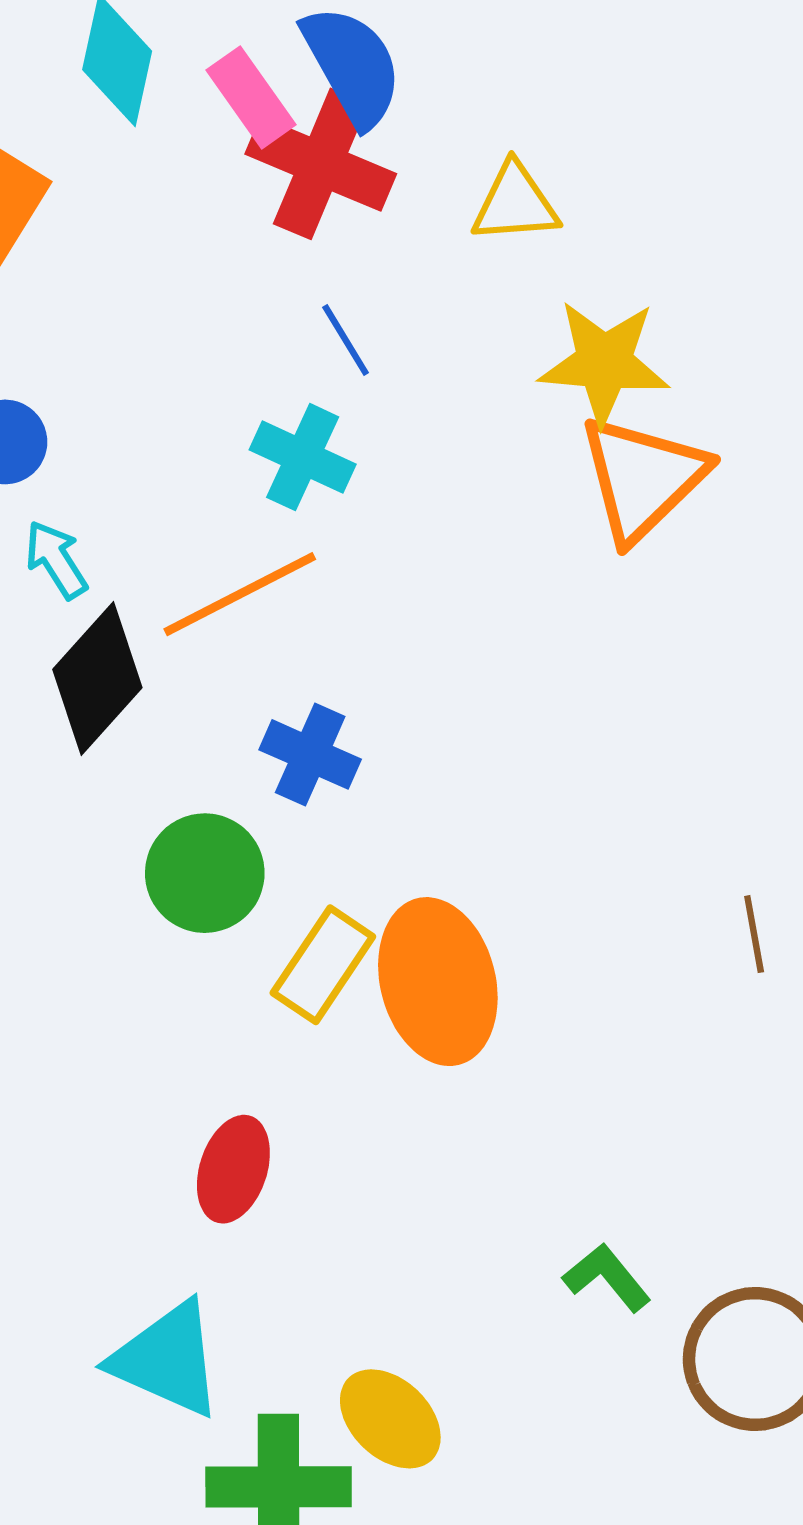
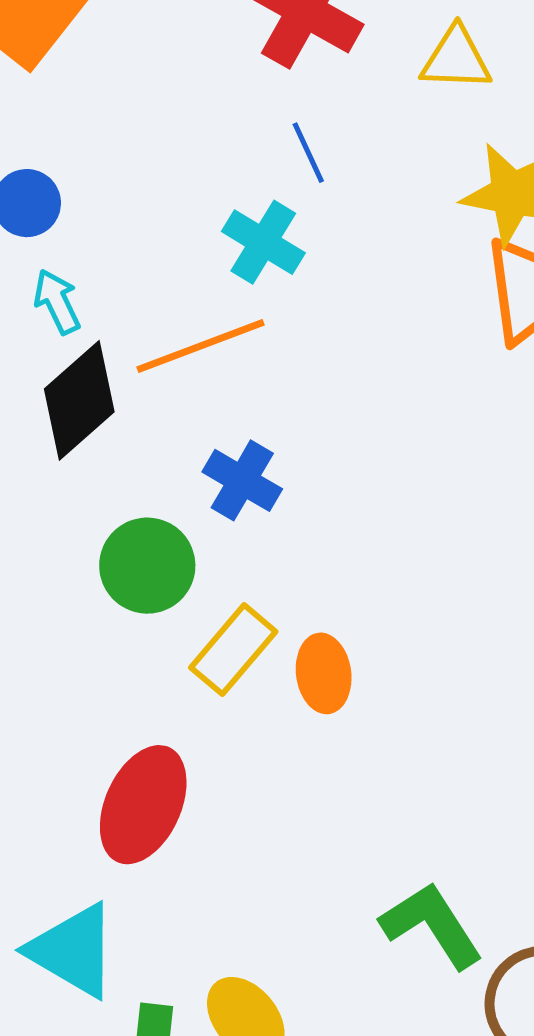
orange ellipse: (438, 982) -> (324, 673), size x0.6
red ellipse: (233, 1169) -> (143, 805), size x1.4
green L-shape: (607, 1277) -> (432, 925), size x1.5

